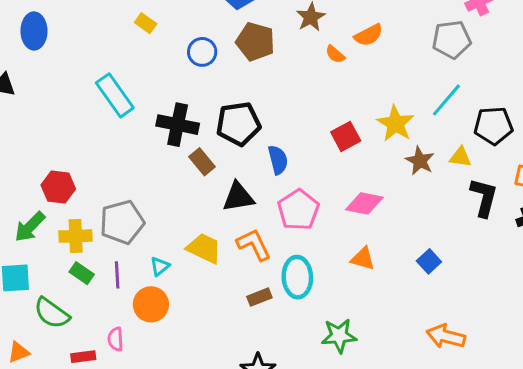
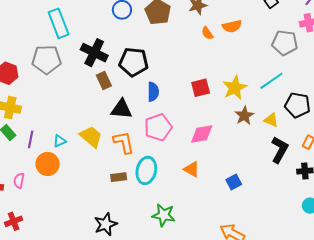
pink diamond: (364, 203) -> (202, 134), turned -35
gray pentagon: (122, 222) -> (46, 60), moved

